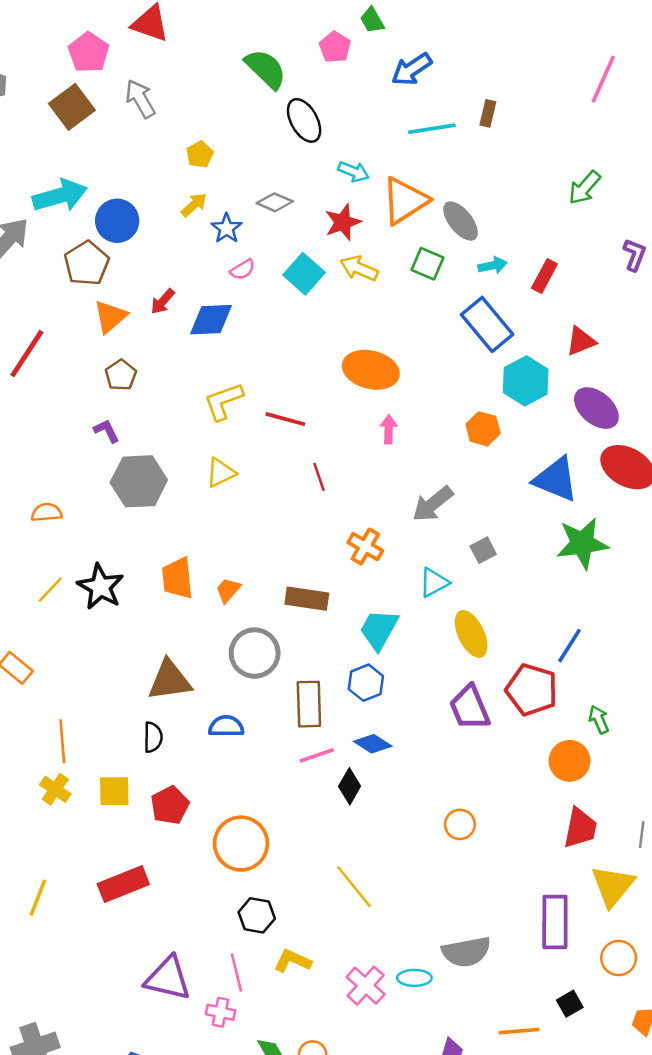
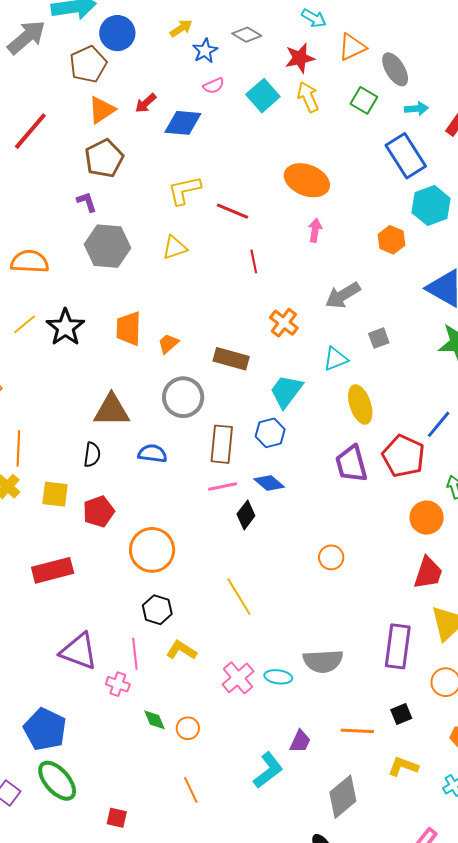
orange triangle: (405, 201) -> (352, 47), size x0.7
yellow arrow: (359, 268) -> (308, 97), turned 36
brown pentagon: (121, 375) -> (104, 158), size x1.5
orange semicircle: (47, 512) -> (30, 262), size x1.5

